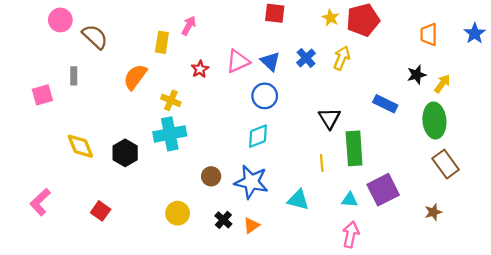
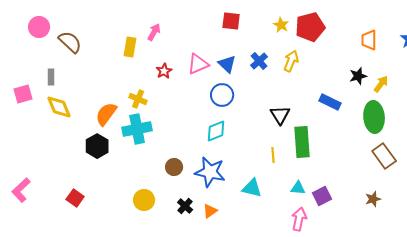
orange semicircle: (135, 77) -> (106, 114), moved
yellow diamond: (80, 146) -> (59, 107), moved
purple square: (383, 190) -> (322, 196), moved, size x0.7

